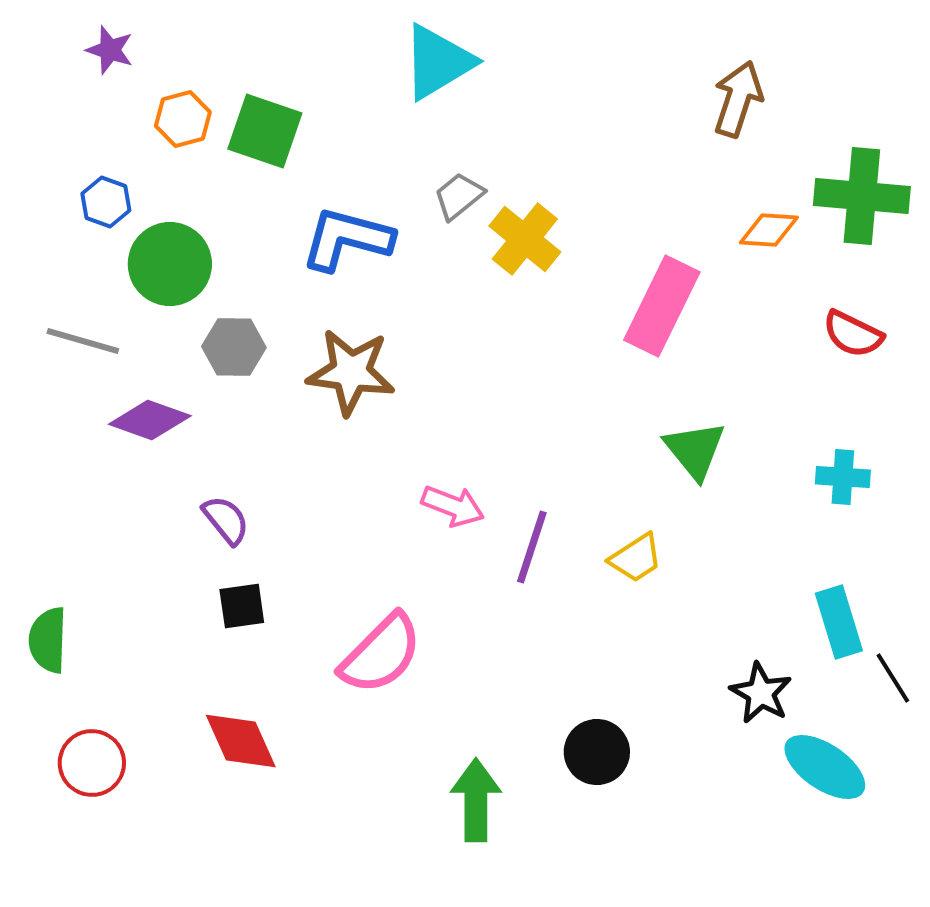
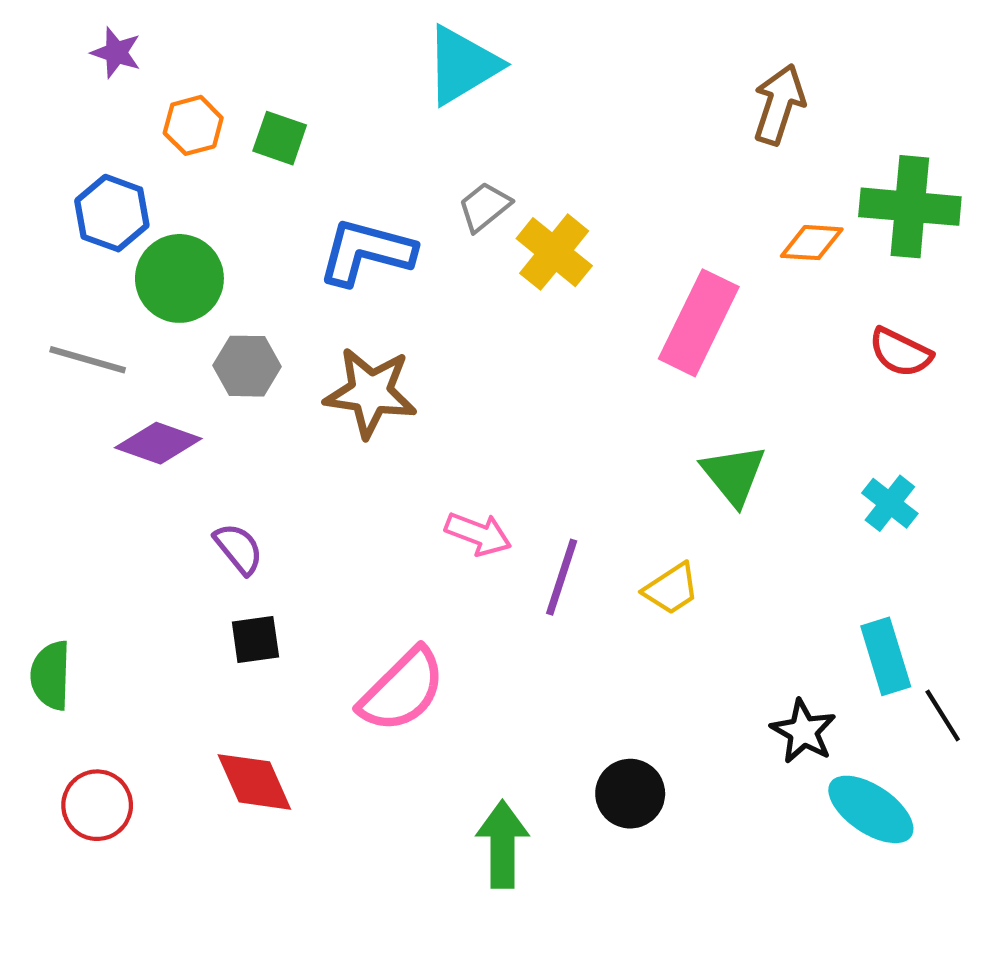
green square: (265, 131) -> (280, 138), size x0.7
blue hexagon: (106, 202) -> (112, 213), size x1.4
cyan cross: (843, 477) -> (890, 503), turned 34

